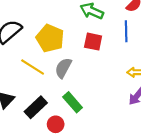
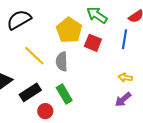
yellow pentagon: (50, 38) -> (69, 30), moved
gray semicircle: (63, 68) -> (62, 62), turned -42

